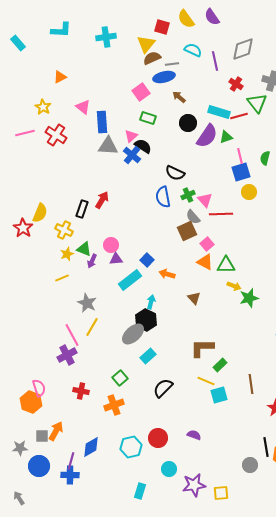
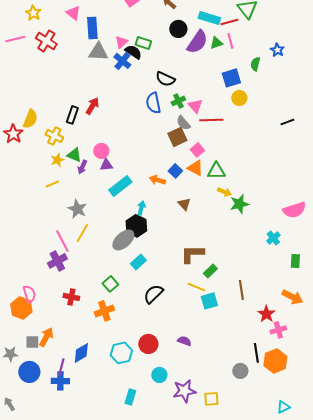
green rectangle: (148, 118) -> (143, 43), moved
pink line: (240, 156) -> (230, 41), moved
blue square: (147, 260) -> (175, 171), moved

